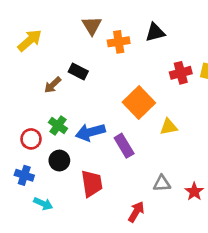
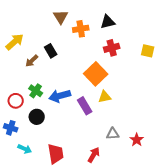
yellow arrow: (30, 40) -> (15, 42), moved
black rectangle: (78, 71) -> (51, 51), turned 32
red cross: (181, 73) -> (112, 48), moved
yellow triangle: (169, 127) -> (105, 97), moved
red trapezoid: (92, 183) -> (56, 154), moved

